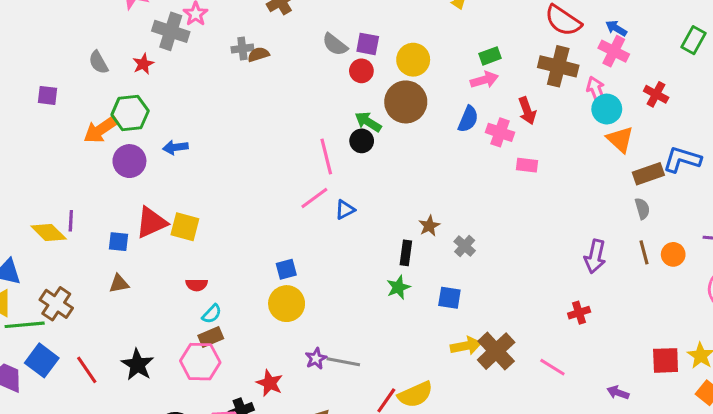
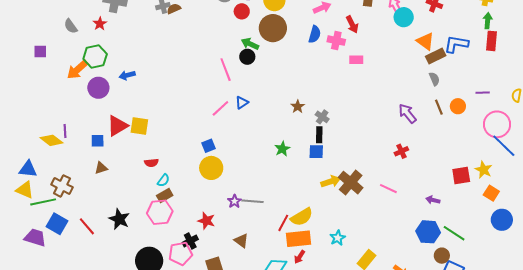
orange triangle: (620, 139) -> (425, 41), moved
pink line: (314, 198) -> (220, 108), moved
black rectangle: (406, 253) -> (319, 135), moved
purple arrow: (595, 256) -> (407, 114), turned 135

